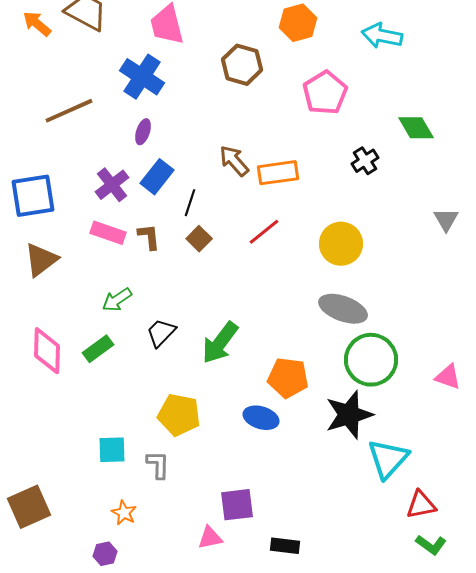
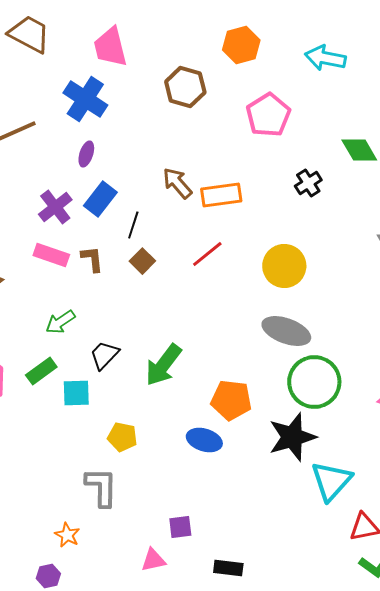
yellow pentagon: (179, 415) -> (122, 437), size x0.7
cyan square: (112, 450) -> (76, 393), moved
gray L-shape: (158, 465) -> (101, 487), size x1.4
purple square: (237, 505) -> (180, 527), size x0.7

